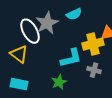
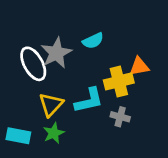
yellow triangle: (19, 54) -> (51, 105), moved, turned 36
green star: (59, 82) -> (54, 133), moved

